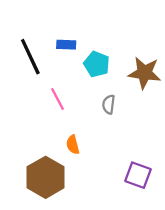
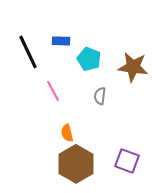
brown hexagon: (46, 177) -> (76, 164), moved

